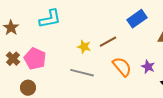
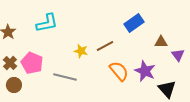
purple star: (148, 67) -> (145, 71), size x1.5
gray line: (82, 73) -> (65, 77), moved
brown circle: (28, 88) -> (14, 85), moved

